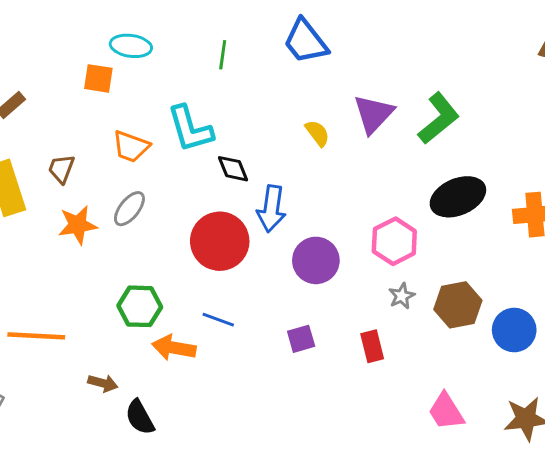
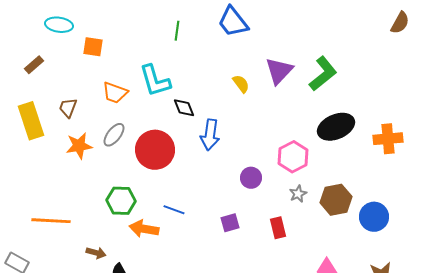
cyan ellipse: (131, 46) -> (59, 25), moved
red circle: (220, 241) -> (155, 150), moved
purple circle: (316, 260) -> (251, 178), moved, size x0.7

